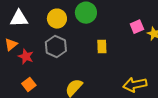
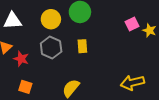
yellow rectangle: (102, 47) -> (82, 46), moved
orange square: (29, 84) -> (25, 87), turned -32

